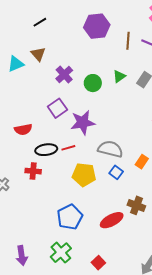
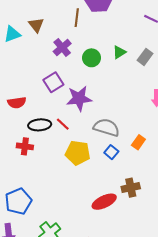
brown line: (128, 41) -> (77, 18), moved
red line: (68, 148) -> (63, 124), turned 56
brown cross: (136, 205) -> (131, 188), turned -36
blue pentagon: (70, 217) -> (18, 201), moved

